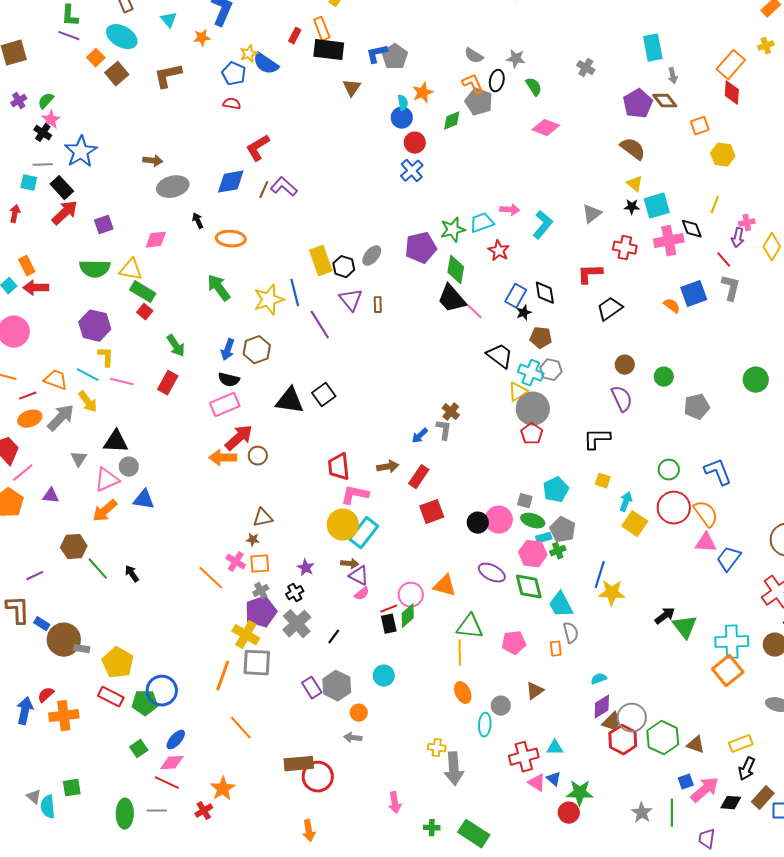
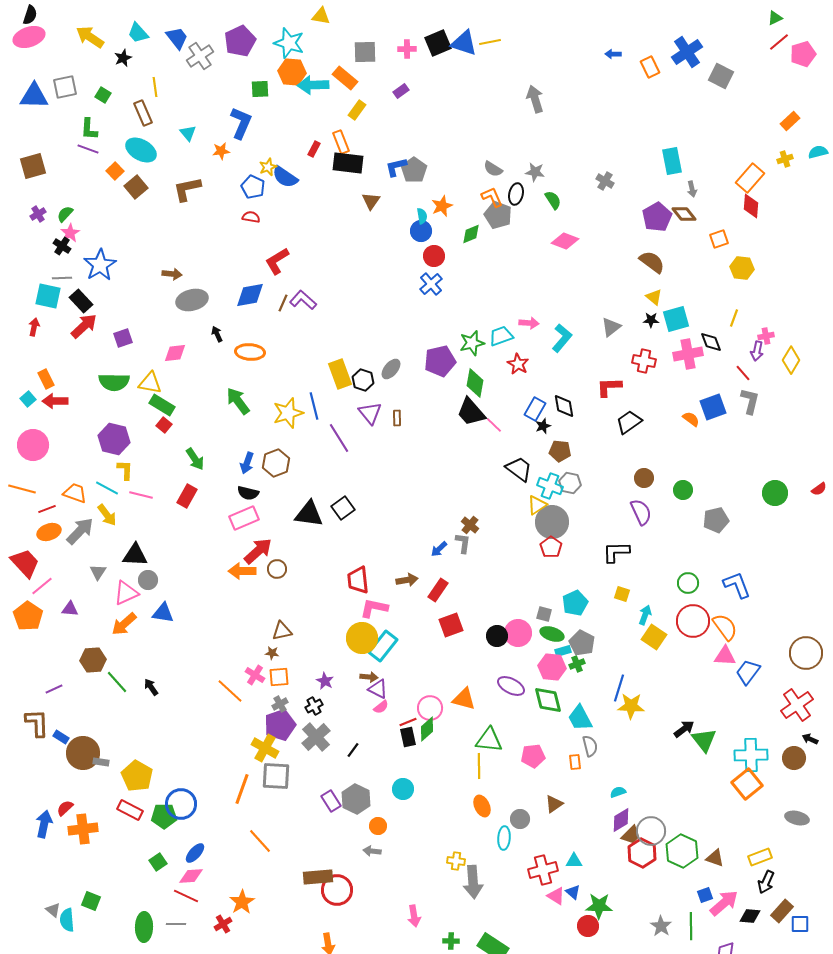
cyan square: (29, 183) -> (48, 296), size x1.5
green square: (72, 788) -> (91, 901), turned 30

